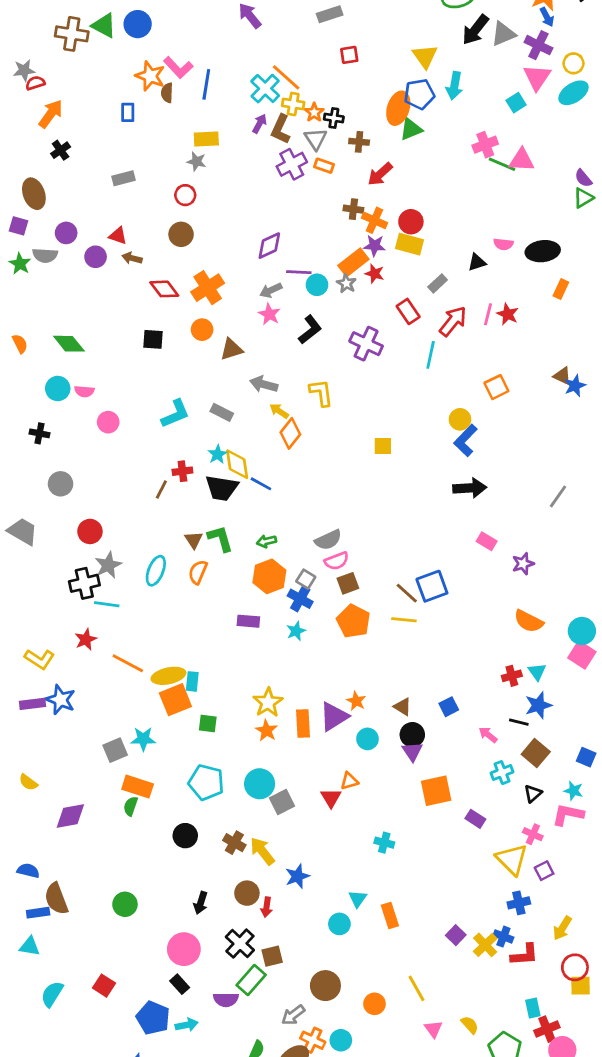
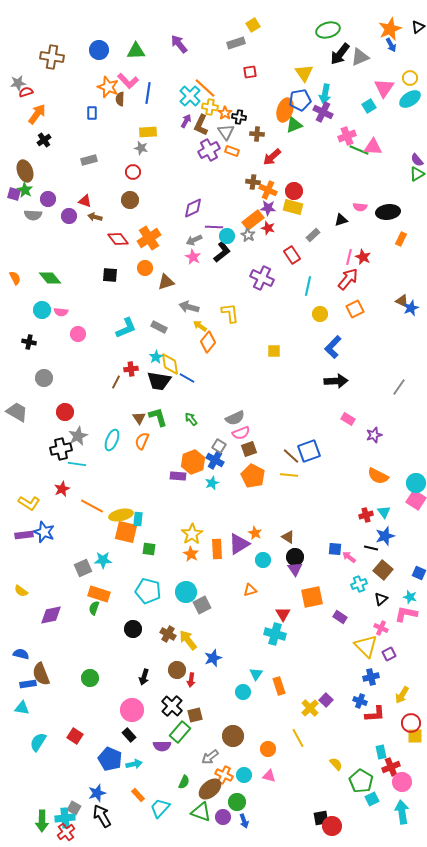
green triangle: (104, 25) -> (136, 51), moved, turned -30
purple cross: (538, 45) -> (323, 112), moved
green star: (20, 264) -> (25, 190), moved
red arrow: (453, 321) -> (348, 279), moved
black L-shape: (310, 330) -> (222, 252), moved
yellow circle: (460, 419) -> (320, 314), moved
green arrow: (267, 541) -> (191, 419), turned 64
orange hexagon: (269, 576) -> (193, 462), moved
orange square: (175, 700) -> (126, 532), turned 35
blue square: (449, 707) -> (335, 549), moved, turned 32
red triangle: (331, 798) -> (283, 614), moved
cyan cross: (384, 843) -> (275, 634), size x1.5
yellow cross: (485, 945) -> (310, 708), moved
pink triangle: (433, 1029) -> (269, 776), moved, turned -40

